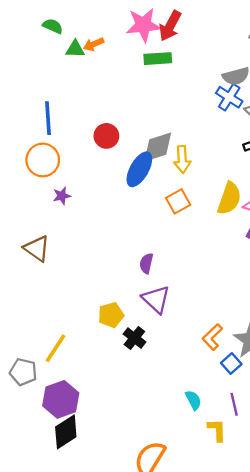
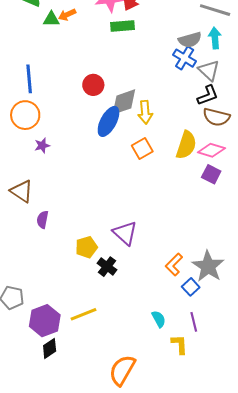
red circle: (106, 136) -> (93, 85), moved
purple semicircle: (146, 263) -> (43, 220), moved
yellow line: (55, 348) -> (84, 314), moved, turned 36
black diamond: (66, 432) -> (50, 348), size x0.7

